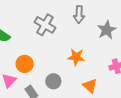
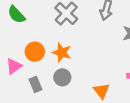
orange star: (76, 57) -> (62, 52), moved

